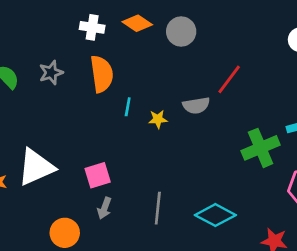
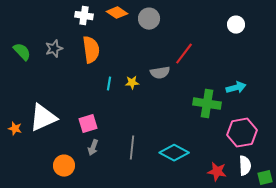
cyan line: (128, 107) -> (109, 84), moved
green cross: (261, 148) -> (207, 104), turned 32

